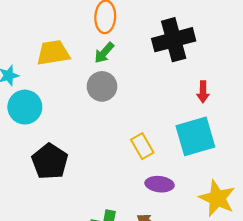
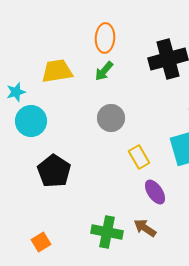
gray circle: (102, 86) -> (111, 118), moved
purple ellipse: (160, 184) -> (155, 192), turned 50

